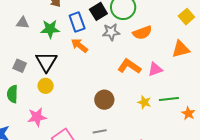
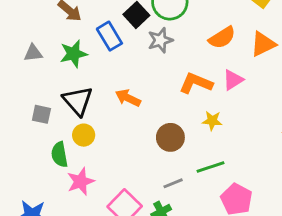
orange semicircle: (142, 33) -> (222, 38), moved
orange arrow: (79, 45) -> (128, 98), moved
green semicircle: (12, 94) -> (59, 154), moved
green line: (169, 99) -> (211, 167), moved
yellow star: (144, 102) -> (212, 121), moved

